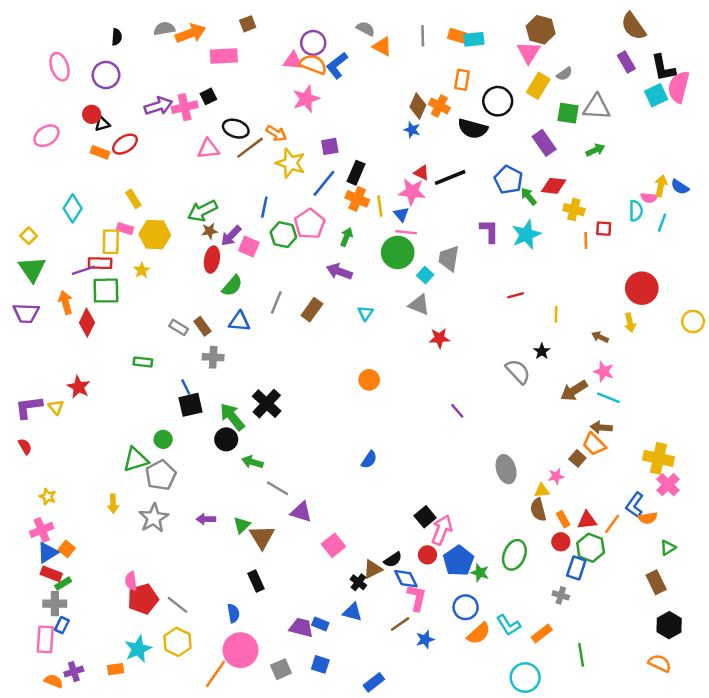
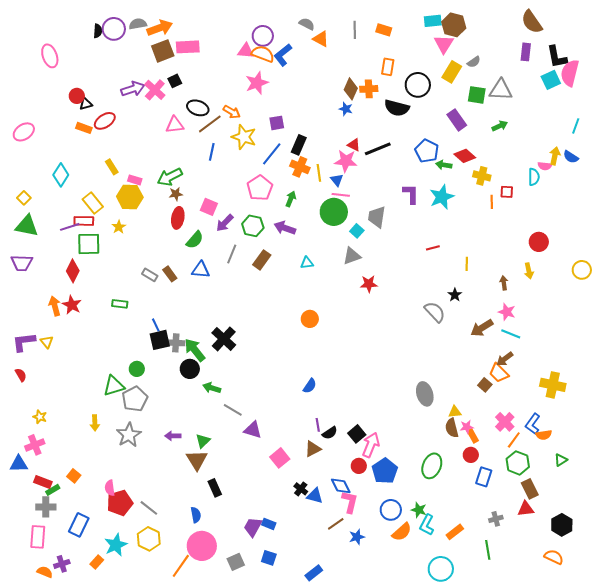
brown square: (248, 24) -> (163, 51), moved, size x1.6
cyan rectangle: (474, 39) -> (433, 21), moved
purple rectangle: (626, 62) -> (526, 52), turned 36
purple circle: (106, 75) -> (114, 29), moved
orange cross: (439, 106) -> (369, 89), turned -30
pink cross: (185, 107) -> (155, 90), turned -35
pink ellipse: (46, 136) -> (24, 132), moved
red diamond: (554, 186) -> (465, 156), turned 35
green arrow: (529, 196) -> (444, 165), turned -42
blue line: (264, 207) -> (212, 152), moved
cyan line: (662, 223) -> (576, 126), moved
pink rectangle: (125, 229) -> (135, 180), moved
green hexagon: (283, 235) -> (253, 226), moved
purple arrow: (231, 236) -> (225, 223), moved
yellow rectangle: (111, 242) -> (93, 203), turned -40
green triangle: (32, 269) -> (27, 226), turned -45
red circle: (642, 288) -> (539, 242), size x0.7
orange arrow: (65, 302) -> (55, 306), moved
gray triangle: (419, 305) -> (352, 256), turned -42
cyan triangle: (366, 313) -> (307, 263), turned 48
brown arrow: (600, 337) -> (504, 283), turned 56
gray cross: (213, 357) -> (176, 343), moved
red star: (79, 387) -> (72, 305), moved
purple line: (457, 411) -> (318, 425), moved, turned 32
brown arrow: (601, 427) -> (505, 359), turned -42
pink star: (556, 476) -> (467, 427), moved
pink cross: (668, 485) -> (505, 422), moved
red triangle: (587, 520) -> (526, 509), moved
brown triangle: (262, 537) -> (197, 460), moved
green hexagon: (591, 548) -> (518, 463), moved
orange square: (67, 549) -> (74, 476), moved
blue triangle: (48, 552) -> (19, 464), moved, turned 30
black semicircle: (393, 560) -> (330, 433), moved
brown triangle: (373, 569) -> (313, 449), moved
green star: (480, 573) -> (419, 510), moved
brown rectangle: (656, 582) -> (530, 489), moved
gray cross: (561, 595) -> (496, 519), moved, turned -32
blue triangle: (352, 612) -> (315, 496), moved
blue rectangle: (62, 625) -> (79, 525), moved, size x1.6
cyan L-shape: (508, 625) -> (427, 525), turned 60
purple trapezoid: (301, 628) -> (253, 527), turned -75
orange rectangle: (116, 669) -> (97, 562), turned -40

